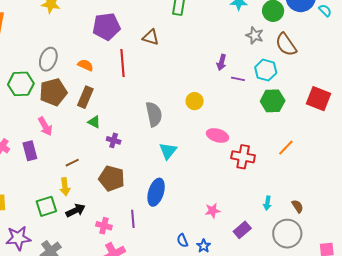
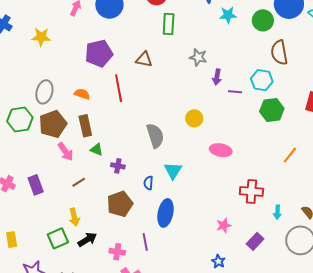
gray star: (255, 35) -> (198, 57), moved
brown semicircle: (286, 45) -> (279, 53), turned 30
brown rectangle: (85, 97) -> (85, 126), turned -30
pink arrow: (45, 126) -> (66, 152), moved
red cross: (243, 157) -> (251, 191), moved
brown line: (72, 163) -> (79, 182), moved
brown pentagon: (112, 178) -> (120, 204), turned -30
blue semicircle: (182, 240) -> (148, 183), moved, turned 32

